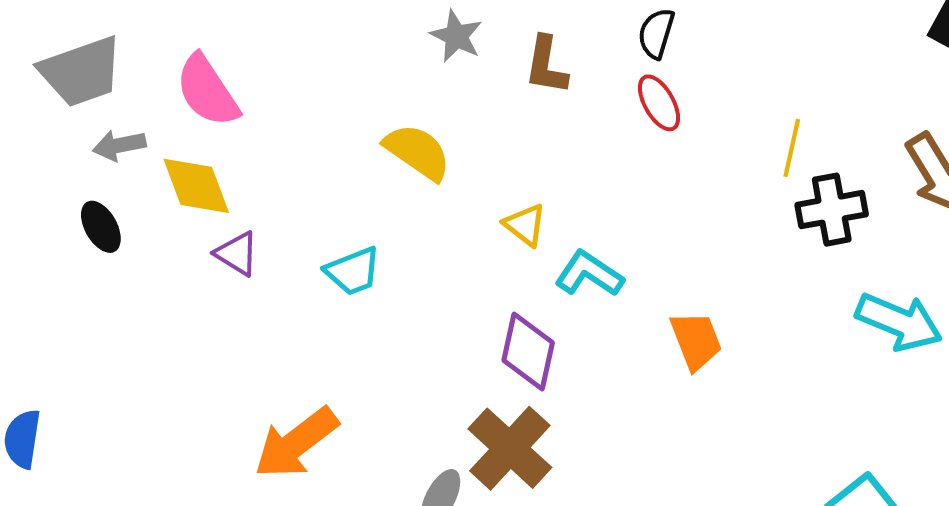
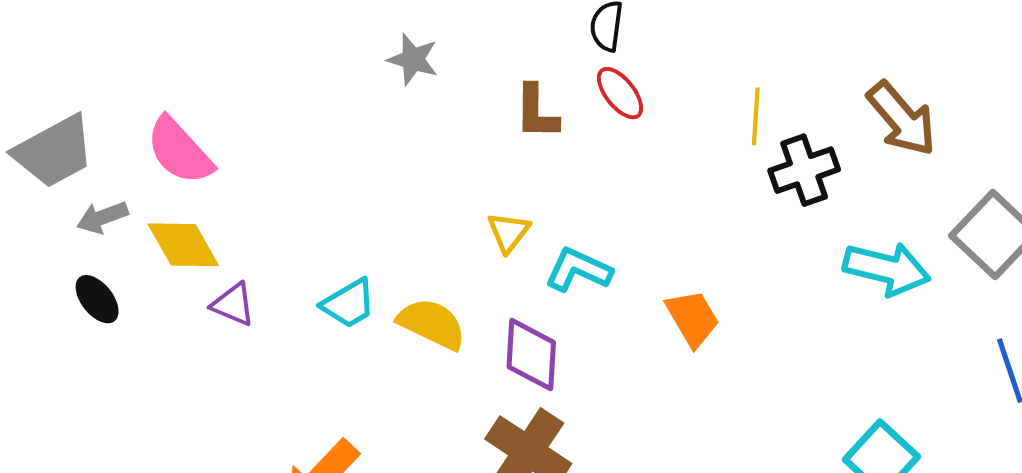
brown L-shape: (546, 65) -> (536, 112), moved
yellow semicircle: (417, 152) -> (432, 324), moved
yellow triangle: (525, 225) -> (509, 232), turned 39

